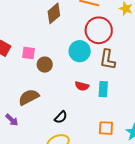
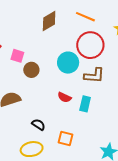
brown L-shape: (108, 60) -> (94, 75), turned -105
black semicircle: (61, 117) -> (38, 125), turned -112
orange square: (106, 128) -> (65, 139), moved

